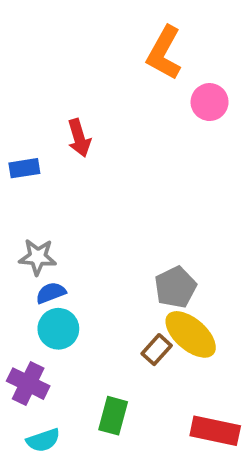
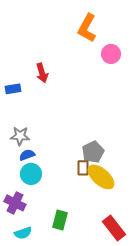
brown rectangle: (157, 350) -> (83, 168), moved, turned -42
red rectangle: (215, 431) -> (114, 228), turned 40

